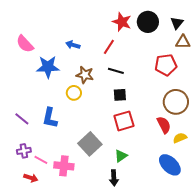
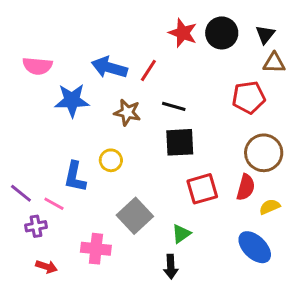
pink semicircle: (25, 44) -> (37, 66), turned -42
blue arrow: (73, 45) -> (109, 67), size x1.6
red line: (109, 47) -> (148, 70), moved
yellow circle: (74, 93) -> (111, 160), moved
black square: (120, 95) -> (180, 142), size x1.5
purple line: (22, 119) -> (21, 193), moved
red square: (124, 121) -> (202, 189), moved
red semicircle: (164, 125) -> (246, 187), turned 42
pink line: (41, 160) -> (54, 204), moved

